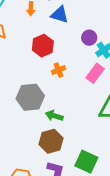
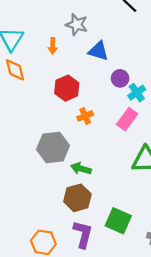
blue triangle: (60, 15) -> (98, 51), moved

